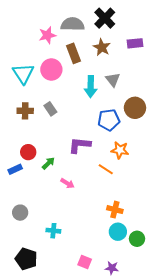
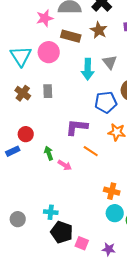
brown rectangle: (74, 53) -> (71, 36), turned -54
gray rectangle: (50, 109) -> (48, 91), turned 32
brown cross: (25, 111) -> (23, 93), turned 35
green arrow: (48, 163) -> (49, 153), moved, turned -64
orange line: (106, 169) -> (91, 151), moved
gray circle: (20, 213) -> (18, 219), moved
black pentagon: (26, 259) -> (62, 232), moved

